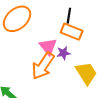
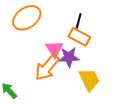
purple star: (63, 53) -> (69, 57), size x1.5

